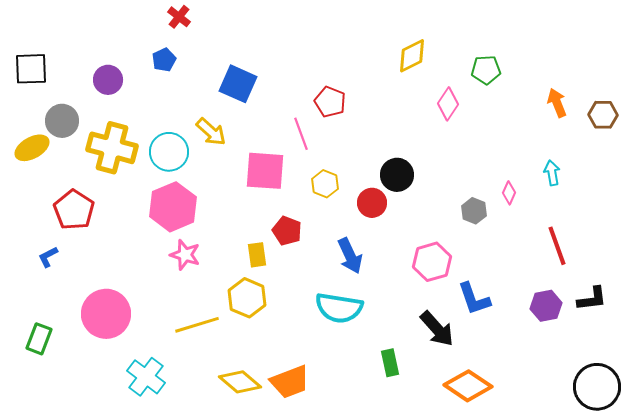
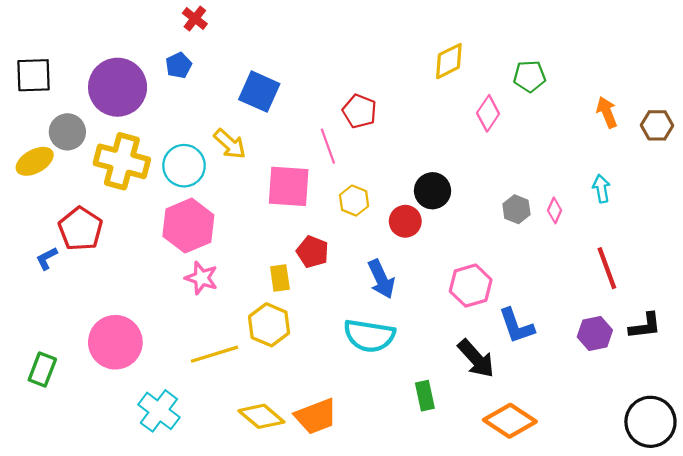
purple circle: (108, 80) -> (118, 87), size x1.8
gray hexagon: (474, 211) -> (516, 209), moved
blue L-shape: (48, 257) -> (47, 258), moved

